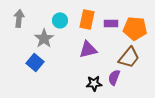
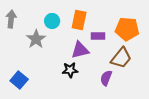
purple rectangle: (111, 23) -> (98, 36), moved
blue square: (35, 62) -> (19, 80), moved
black star: (94, 83) -> (70, 70), moved

